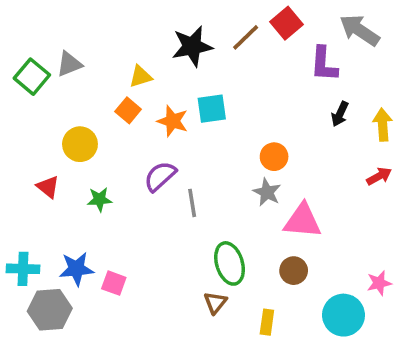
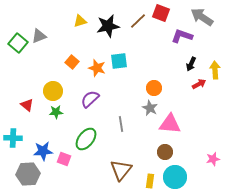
red square: (287, 23) -> (161, 13), turned -30
purple L-shape: (324, 64) -> (182, 36), turned 105
yellow triangle: (141, 77) -> (80, 21), moved
yellow circle: (80, 144) -> (53, 91), moved
red arrow: (379, 176) -> (199, 84), moved
gray line: (192, 203) -> (121, 124), moved
green ellipse: (230, 263) -> (86, 139), moved, turned 55
cyan cross: (23, 269) -> (13, 138), moved
brown triangle: (215, 303) -> (121, 170), size x1.6
cyan circle: (343, 315) -> (175, 177), moved

